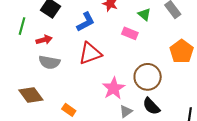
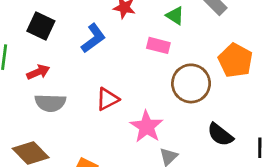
red triangle: (90, 53) -> (107, 99), moved, size x0.7
brown circle: (148, 77) -> (191, 83), moved
black semicircle: (151, 106) -> (220, 135), moved

